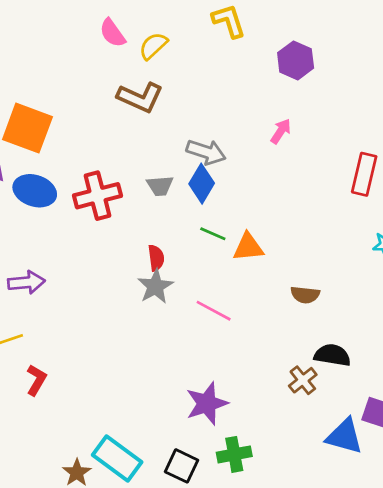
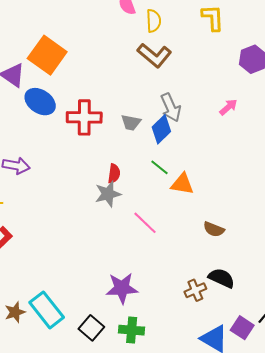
yellow semicircle: (153, 46) -> (154, 21), turned 115
brown L-shape: (140, 97) -> (154, 55), moved
gray arrow: (206, 152) -> (171, 107), turned 32

